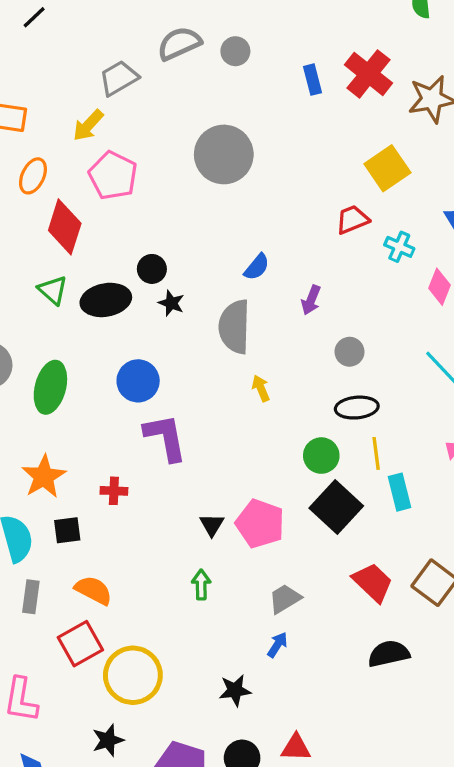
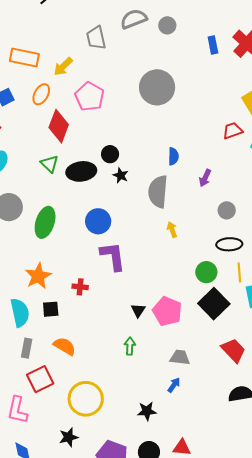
gray trapezoid: (119, 78) -> (96, 38), turned -75
yellow arrow: (88, 125) -> (63, 67), moved
blue semicircle: (257, 267) -> (173, 156), turned -42
gray trapezoid: (285, 599) -> (180, 357), turned 35
red square: (80, 644) -> (40, 379), moved

